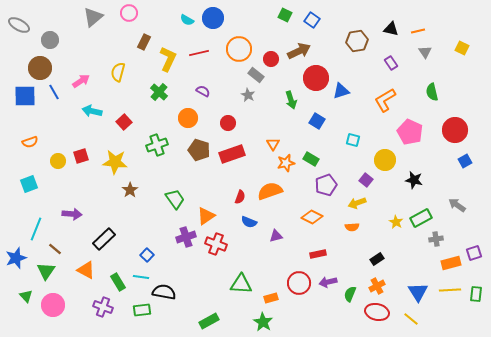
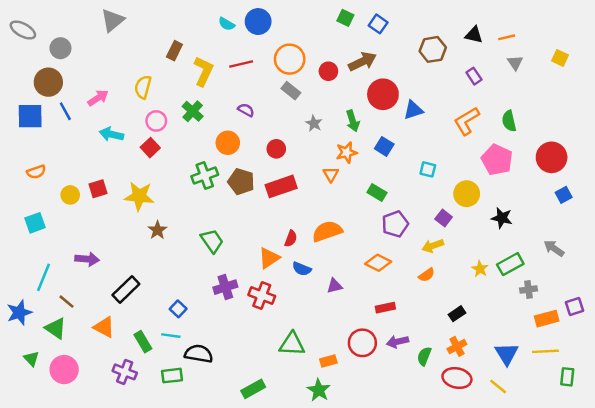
pink circle: (129, 13) -> (156, 121), moved
gray rectangle: (256, 75) -> (291, 91), moved
green semicircle: (432, 92) -> (509, 121), moved
gray star: (248, 95) -> (314, 123), moved
green cross: (157, 145) -> (205, 176), moved
orange star: (286, 163) -> (347, 152), moved
orange triangle: (206, 216) -> (269, 258), moved
orange semicircle: (352, 227) -> (427, 275), turned -32
green triangle: (46, 271) -> (56, 328), turned -30
green rectangle: (476, 294) -> (567, 377), moved

